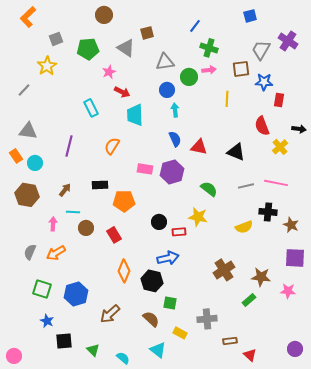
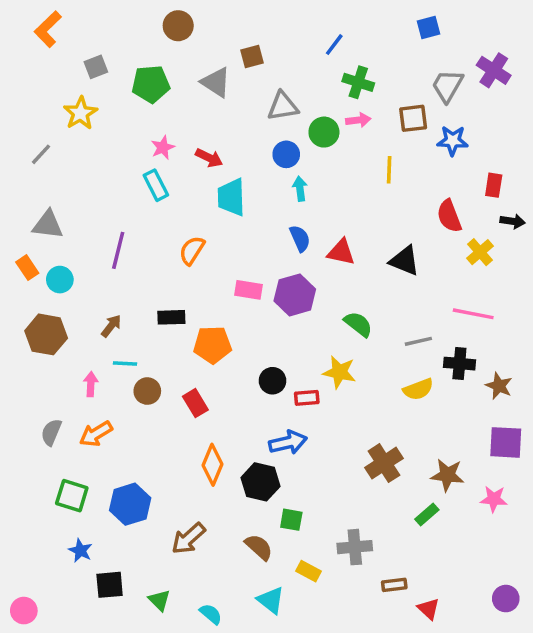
pink star: (109, 72) -> (163, 147), moved
red rectangle: (279, 100) -> (494, 185), moved
gray line: (246, 186) -> (418, 341), moved

